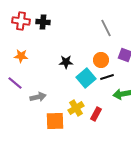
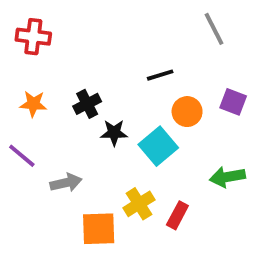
black cross: (43, 22) -> (87, 104), moved, turned -32
gray line: (106, 28) -> (214, 29), moved
black star: (66, 62) -> (114, 133), moved
black line: (107, 77) -> (160, 75), moved

